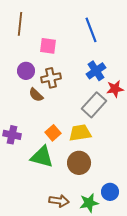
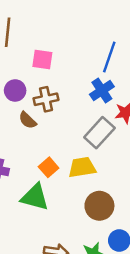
blue line: (91, 30) -> (109, 57), moved, turned 40
brown circle: (79, 163) -> (99, 206), moved

